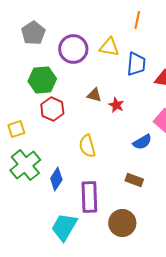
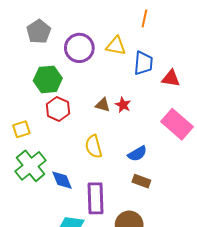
brown triangle: (94, 95) -> (103, 105), moved
blue semicircle: (142, 142) -> (137, 154), moved
blue diamond: (56, 179) -> (62, 180), turned -55

